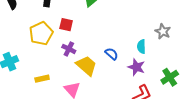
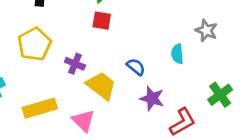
red square: (66, 25) -> (102, 21), moved
purple star: (136, 67) -> (152, 98), moved
yellow rectangle: (42, 79) -> (40, 108), size x1.6

